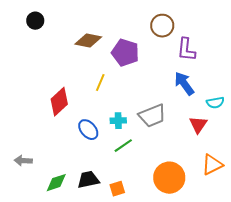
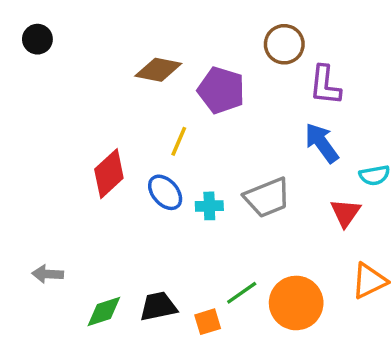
black circle: (35, 21) -> (37, 39), moved
blue ellipse: (88, 130) -> (165, 192), moved
green line: (123, 146) -> (242, 293), moved

